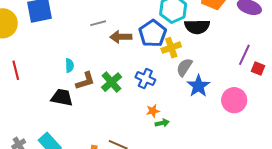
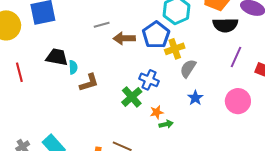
black semicircle: (197, 27) -> (225, 25), moved
purple line: (244, 55) -> (236, 57), moved
green cross: (112, 82) -> (132, 97), moved
blue star: (198, 86) -> (195, 98), moved, size x0.7
black trapezoid: (62, 97) -> (57, 57), moved

